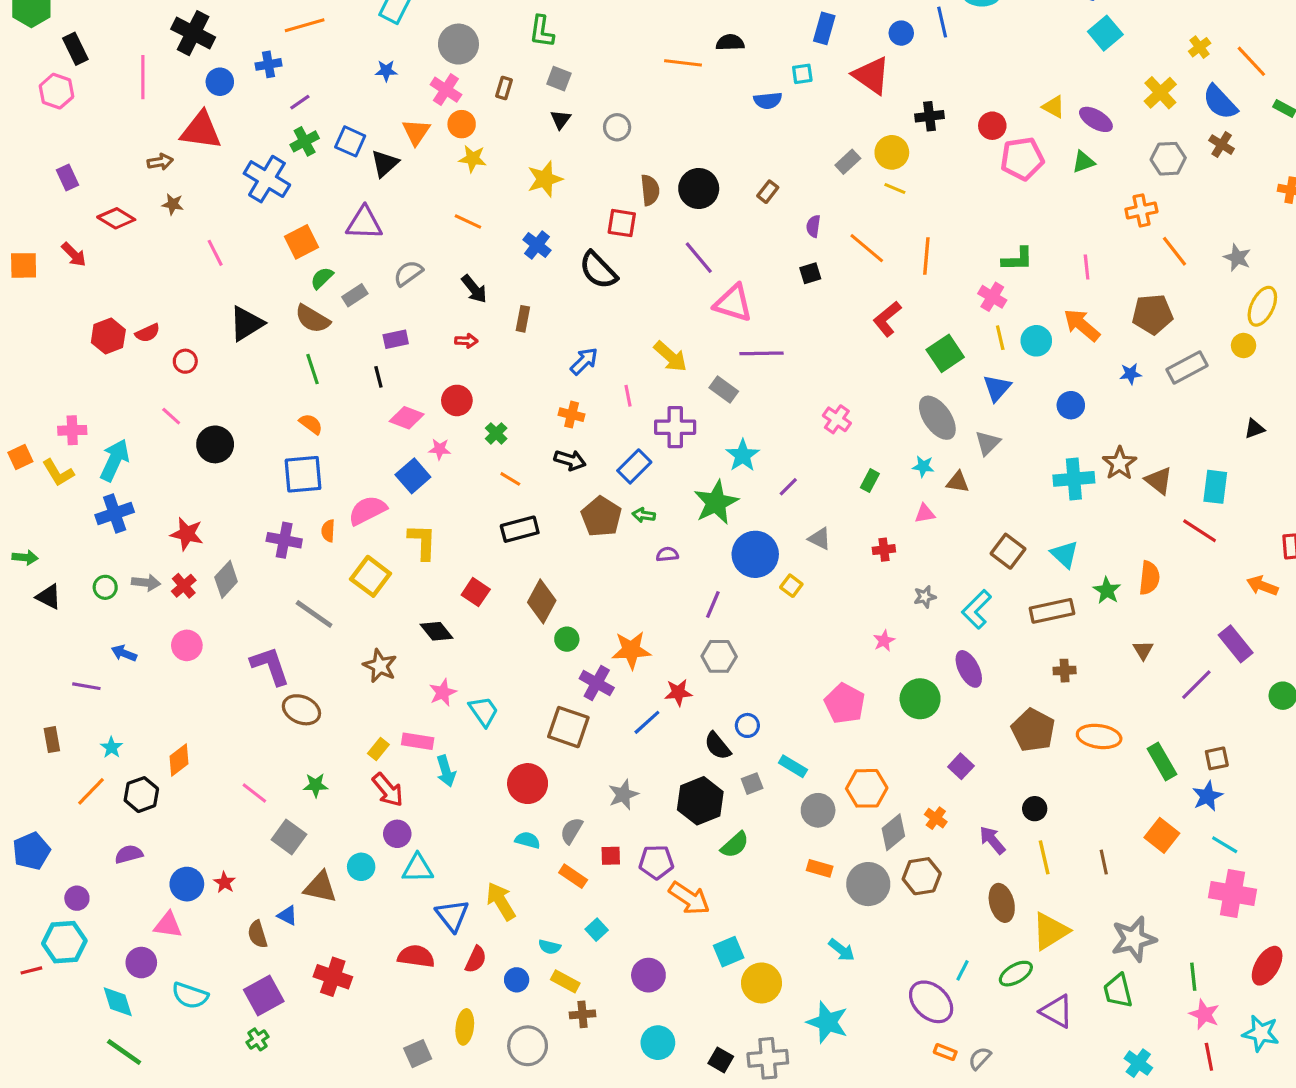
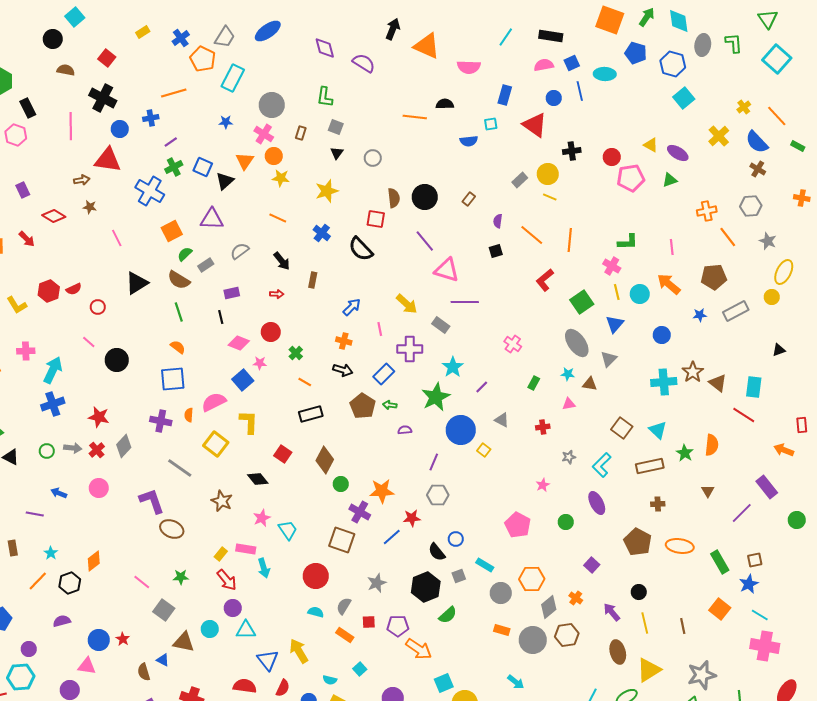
gray hexagon: (1168, 159) -> (751, 206), moved
yellow L-shape: (58, 473) -> (17, 305), moved
green circle: (920, 699) -> (566, 522), size x0.6

